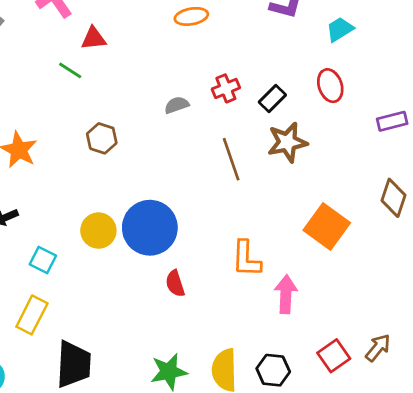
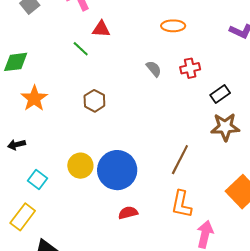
red cross: (226, 88) -> (190, 68), moved
gray semicircle: (177, 105) -> (154, 69), moved, turned 60
brown line: (231, 159) -> (180, 160), moved, turned 36
red semicircle: (175, 283) -> (128, 213), turned 84

